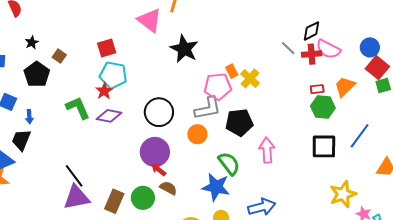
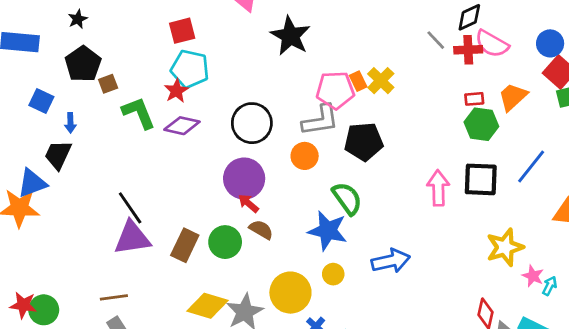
brown square: (59, 56) -> (108, 84), moved, turned 32
orange rectangle: (232, 71) -> (358, 81), moved
pink arrow: (267, 150) -> (438, 188), moved

